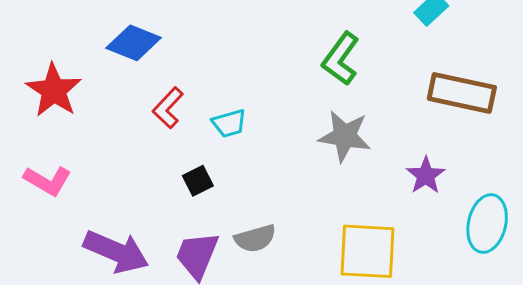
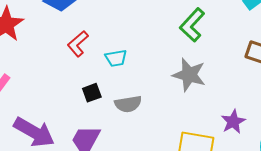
purple star: (426, 175) -> (233, 122), moved
gray semicircle: (255, 238) -> (128, 104), moved

